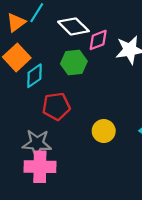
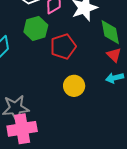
red pentagon: (56, 106) -> (63, 47), moved

